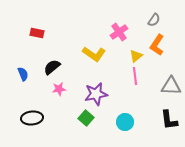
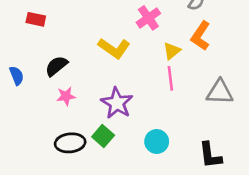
purple star: (96, 94) -> (117, 103), turned -30
black ellipse: (32, 118) -> (70, 143), moved
black L-shape: (169, 120) -> (210, 155), moved

